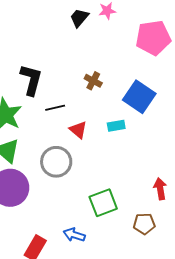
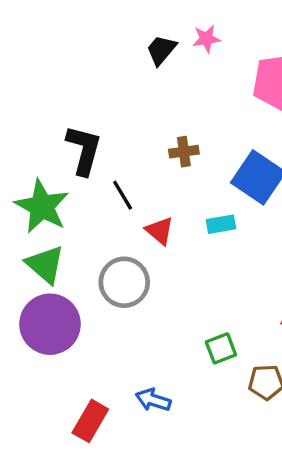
brown cross: (93, 81) -> (184, 152), turned -36
black line: (55, 108) -> (123, 195), turned 72
green square: (103, 203) -> (221, 348), moved, size x0.7

